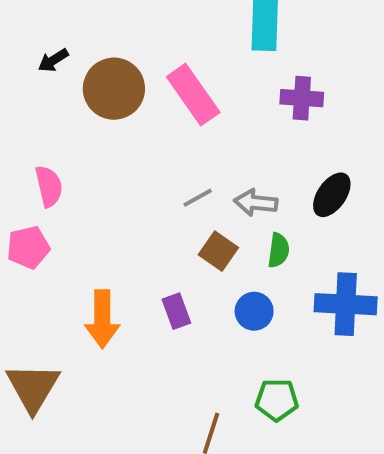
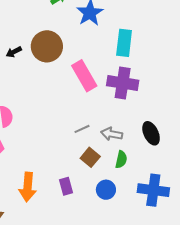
brown circle: (114, 89) -> (47, 46), moved
purple cross: (302, 98) -> (123, 83), moved, size x1.4
black ellipse: (332, 195) -> (151, 133), turned -65

